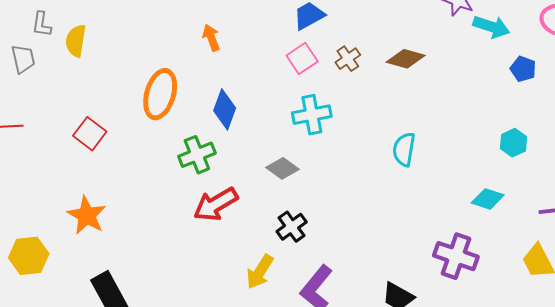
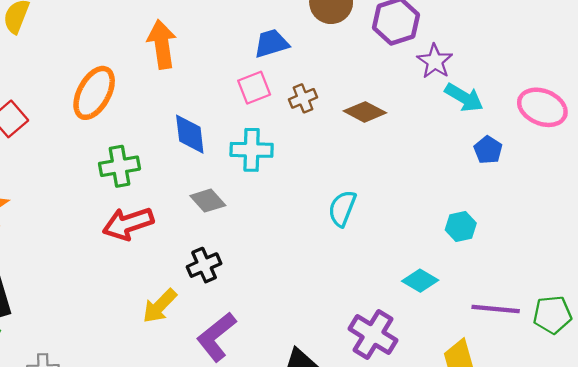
orange arrow: (211, 38) -> (162, 44), size x1.6
blue diamond: (225, 109) -> (190, 134), moved, turned -39

